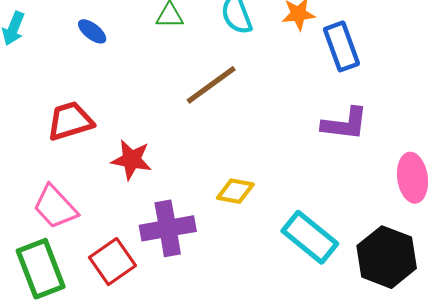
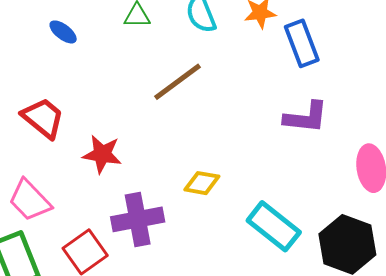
red trapezoid: (70, 121) -> (43, 118), turned 57

